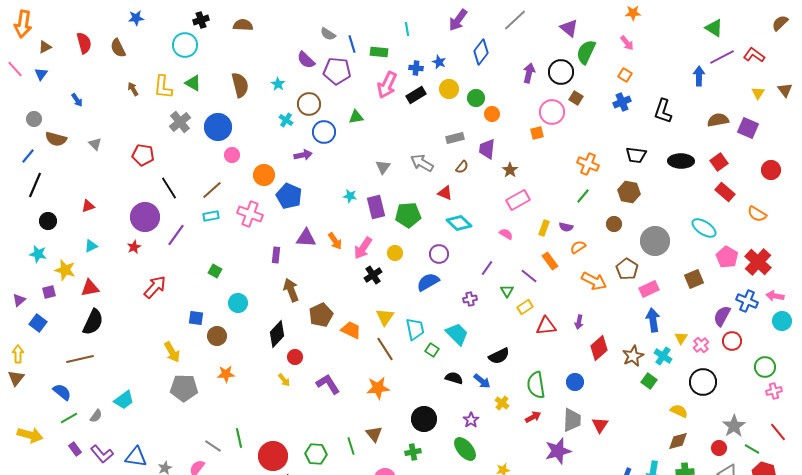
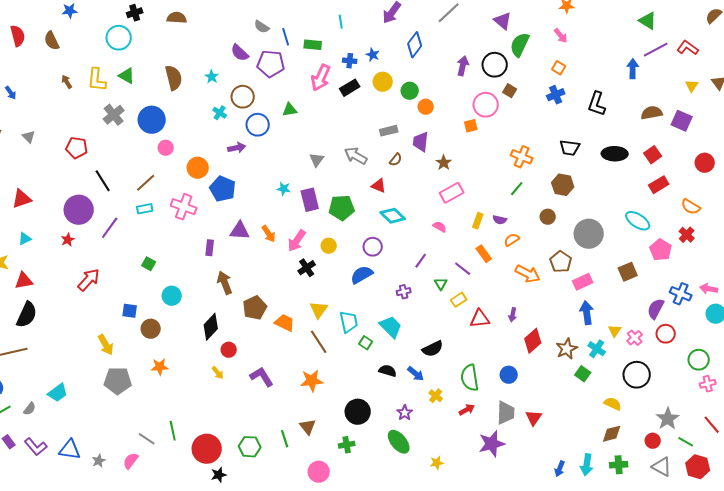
red rectangle: (725, 192) -> (659, 185), turned -72
red triangle: (88, 206) -> (22, 199), size x1.5
red cross: (758, 262) -> (687, 235), moved, size x0.6

